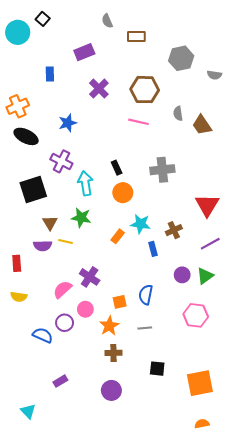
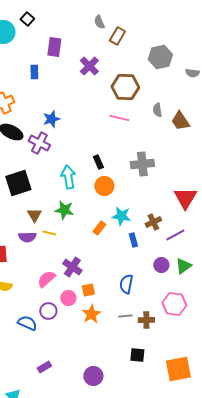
gray semicircle: (107, 21) -> (99, 22), moved
brown rectangle: (136, 36) -> (117, 36), turned -60
purple rectangle: (84, 52) -> (54, 47), moved, turned -60
purple cross: (99, 89) -> (89, 66), moved
purple cross: (61, 161) -> (39, 143), moved
purple line: (210, 244) -> (175, 235), moved
orange square: (120, 302) -> (88, 290), moved
brown cross: (113, 353) -> (146, 320), moved

